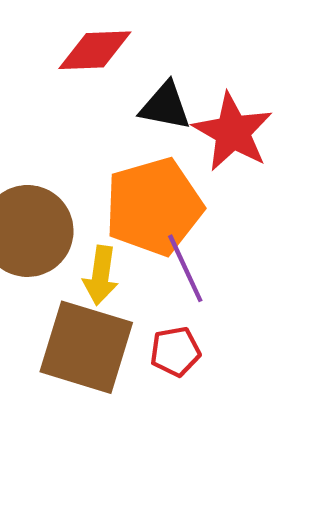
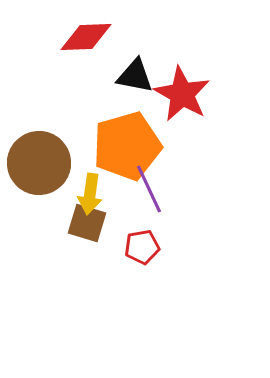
brown square: (86, 347) -> (87, 223), moved, size x0.6

